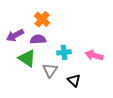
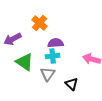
purple semicircle: (38, 39) -> (56, 43), moved
cyan cross: (64, 52) -> (53, 56), moved

